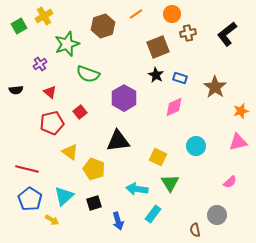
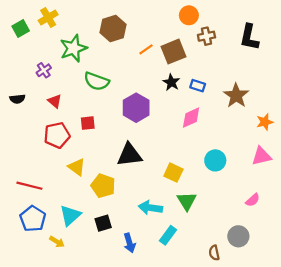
orange line: (136, 14) -> (146, 49), moved
black L-shape: (227, 34) -> (249, 37), turned -40
red square: (80, 112) -> (88, 123), turned 32

